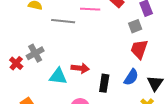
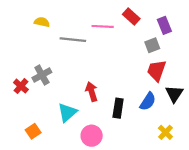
red arrow: (80, 68) -> (92, 92), turned -114
cyan triangle: (58, 76) -> (67, 113), moved, turned -48
black triangle: (155, 83) -> (174, 94), moved

